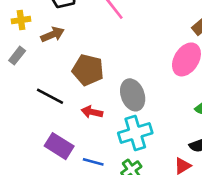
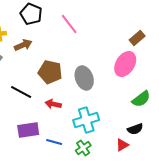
gray ellipse: (133, 95) -> (84, 78), moved
purple rectangle: (59, 146) -> (28, 130), turned -40

